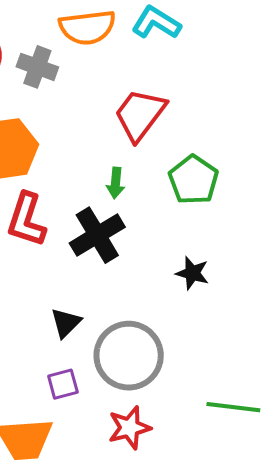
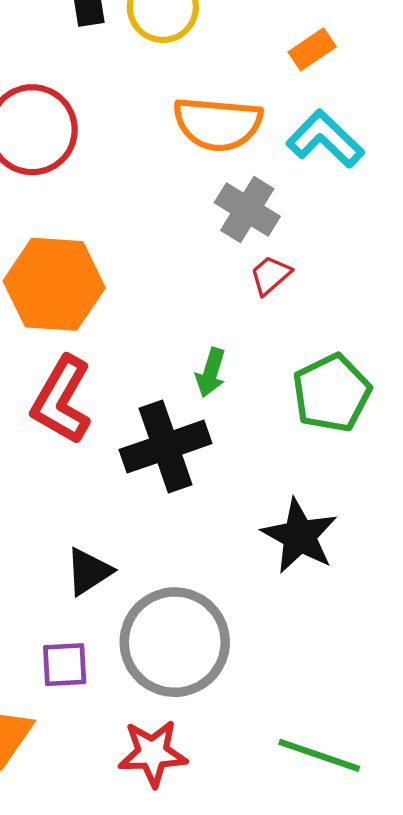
gray cross: (37, 67) -> (247, 210), moved
red trapezoid: (140, 115) -> (270, 275), size x0.5
black star: (192, 273) -> (300, 536), size x1.4

